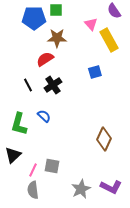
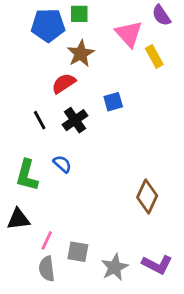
pink triangle: (91, 24) -> (129, 34), size x1.5
brown star: (57, 38) -> (81, 54), turned -30
yellow rectangle: (109, 40) -> (154, 56), size x0.7
blue square: (95, 72) -> (113, 102), moved
black triangle: (13, 155) -> (18, 219), turned 36
gray square: (52, 166) -> (78, 252), moved

